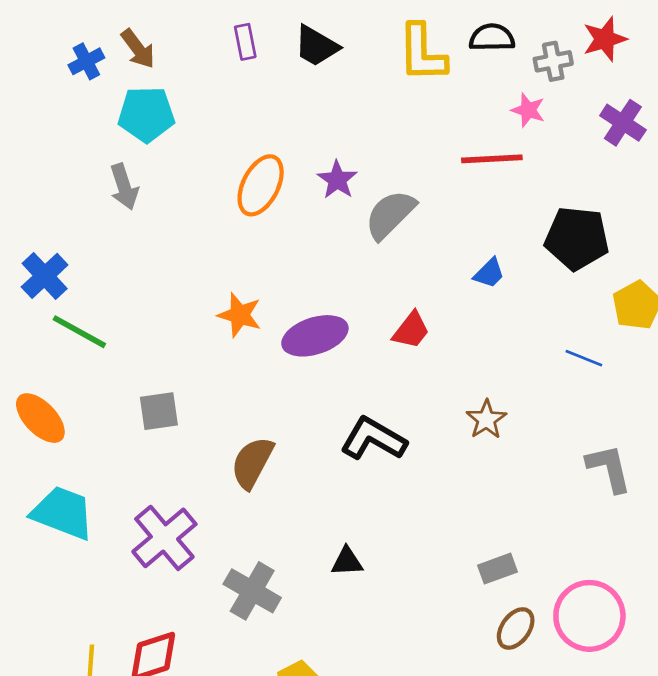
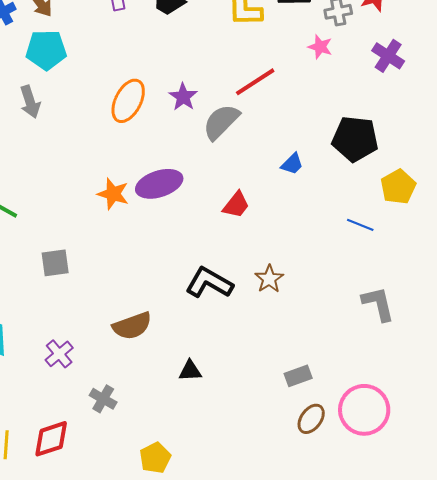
red line: (492, 159) -> (255, 82), moved, turned -30
purple ellipse: (315, 336) -> (159, 184), moved
brown star: (486, 419) -> (269, 279), moved
brown semicircle: (252, 463) -> (132, 326), moved, turned -138
purple cross: (164, 538) -> (59, 354), size x0.6
gray cross: (252, 591) -> (103, 399), moved, size x0.7

